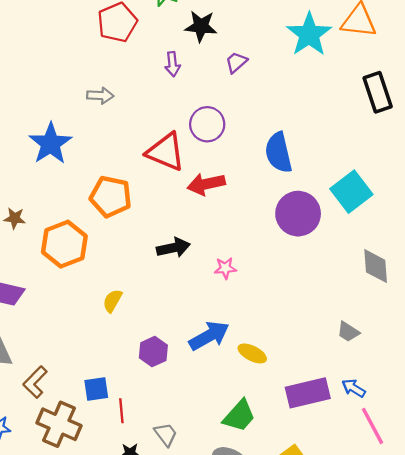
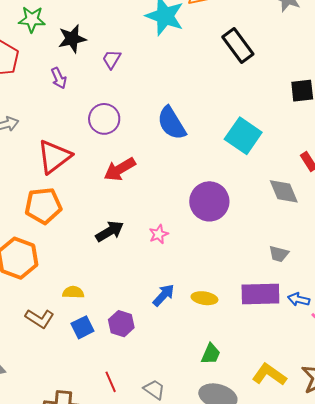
red triangle: (166, 152) -> (54, 157), moved, turned -42
purple circle: (298, 214) -> (209, 201), moved
yellow semicircle: (112, 301) -> (73, 292), turned 80
blue arrow: (209, 336) -> (164, 295), size x0.7
brown L-shape: (35, 382) -> (40, 318), moved, turned -84
blue square: (96, 389) -> (82, 327), moved
purple rectangle: (308, 393) -> (260, 294), moved, turned 30
green trapezoid: (239, 416) -> (211, 354), size x0.7

